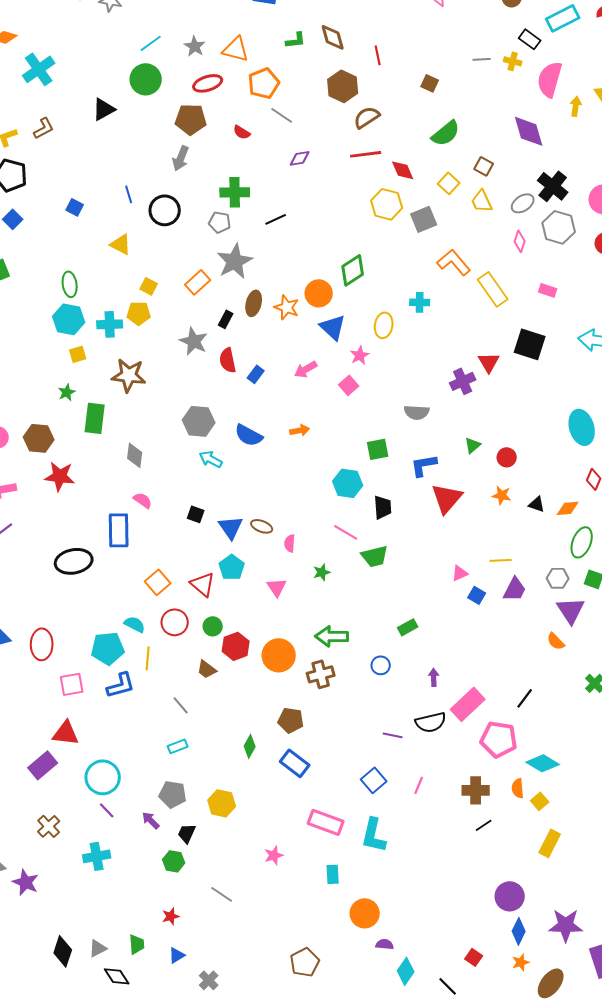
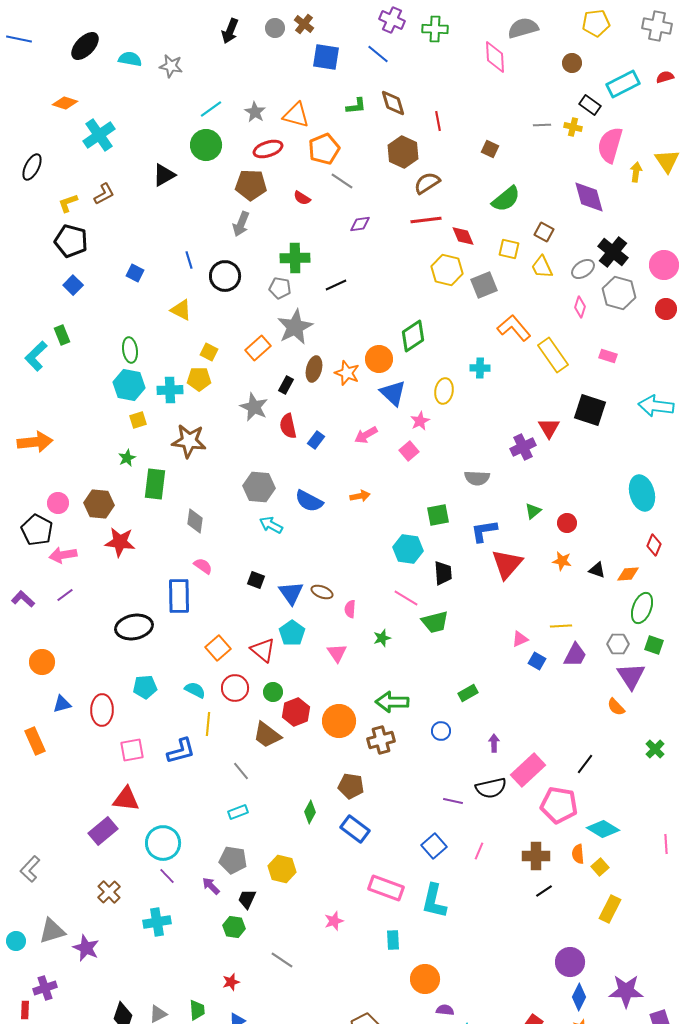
yellow square: (449, 183) -> (509, 249), turned -30
cyan pentagon: (108, 648) -> (145, 687), moved, size x0.7
brown trapezoid: (207, 669) -> (267, 735), size x1.4

